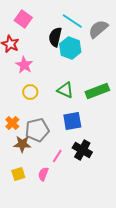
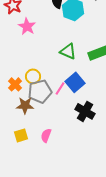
yellow circle: (30, 92) -> (33, 76), moved
blue square: (72, 121) -> (75, 82), turned -30
pink line: (57, 156) -> (60, 88), moved

